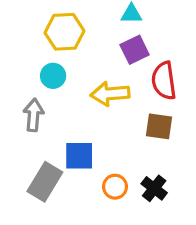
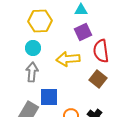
gray arrow: (33, 115) -> (32, 72), moved
brown square: (159, 126) -> (98, 79), turned 30

